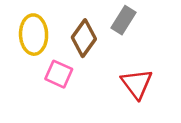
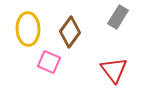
gray rectangle: (123, 20) -> (118, 17), moved

